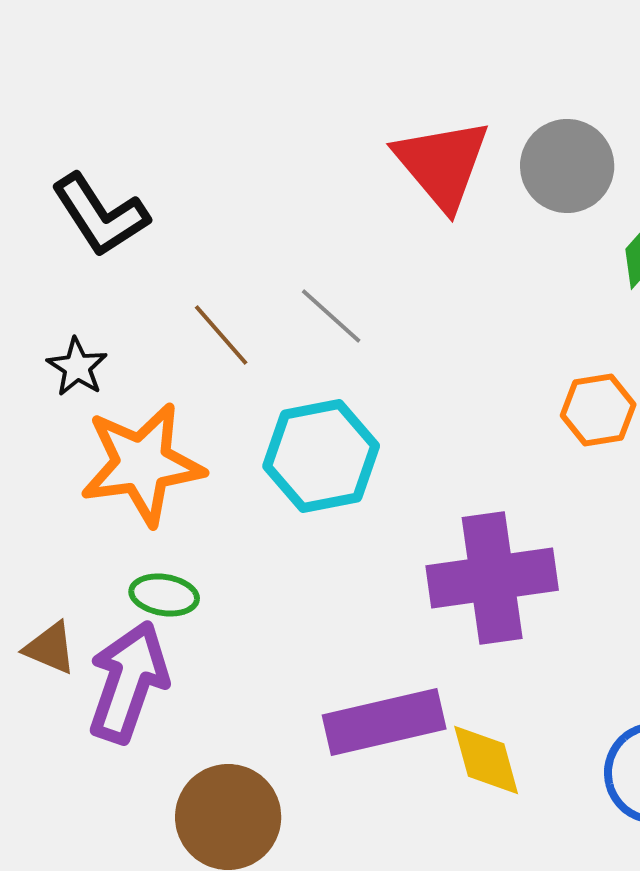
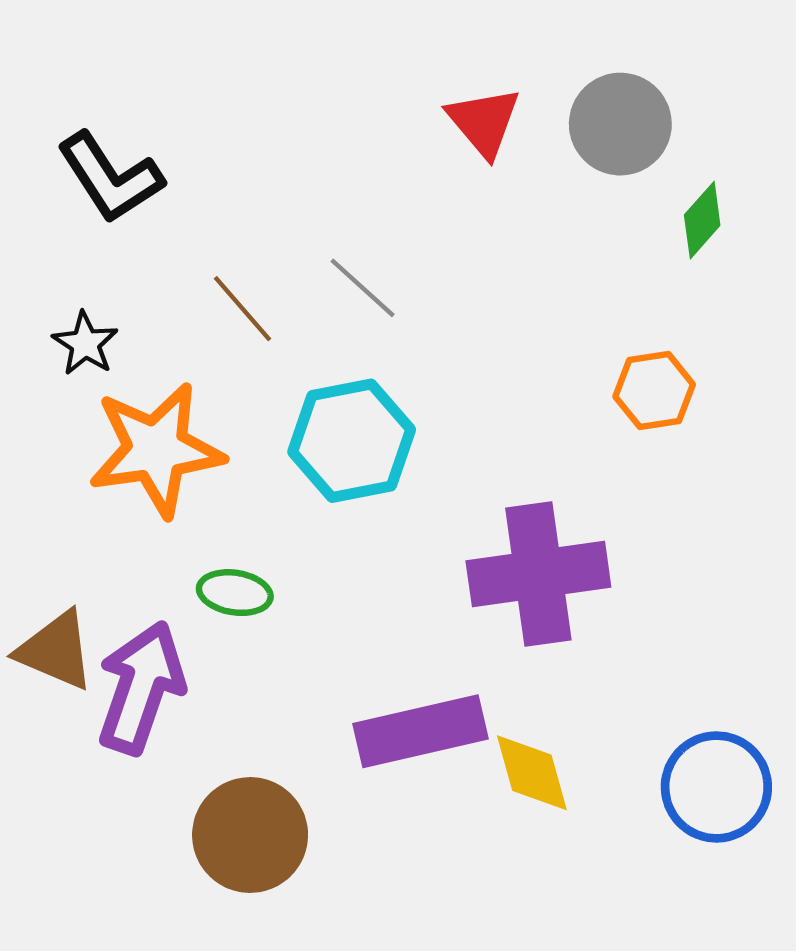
red triangle: (442, 164) -> (484, 122), size x0.7
green ellipse: (164, 595) -> (235, 593), moved
brown triangle: (50, 648) -> (56, 650), size x1.4

